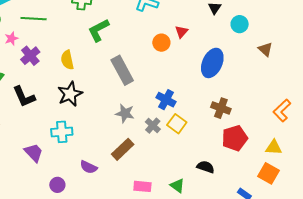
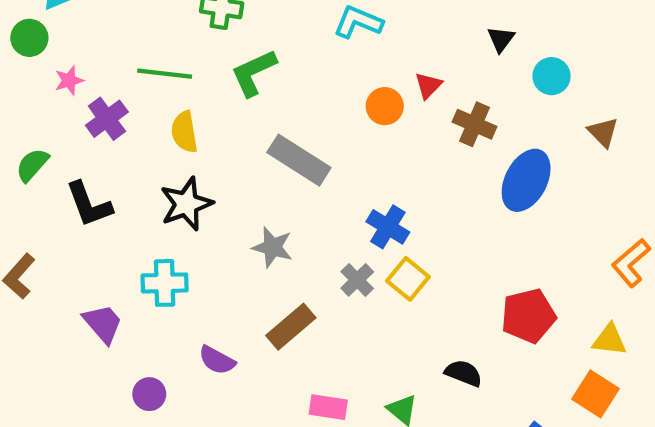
green line: (34, 19) -> (165, 74), moved
blue ellipse: (212, 63) -> (526, 180), moved
gray rectangle: (122, 70) -> (299, 160), turned -32
brown cross: (221, 108) -> (475, 124), moved
gray star: (125, 113) -> (272, 247), moved

